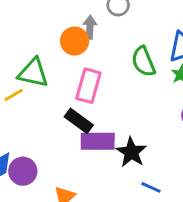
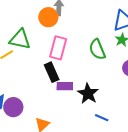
green semicircle: (143, 62) -> (97, 49), moved
black rectangle: (79, 121) -> (52, 72), turned 30
purple rectangle: (98, 141) -> (65, 86), size x0.7

